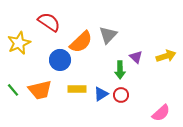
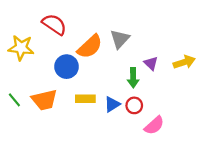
yellow star: (19, 43) -> (21, 48), turned 30
pink semicircle: (161, 113) -> (154, 125), moved

